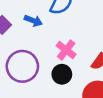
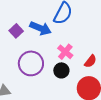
blue arrow: (33, 21) -> (40, 28), size x1.5

